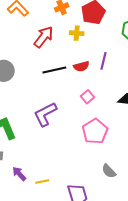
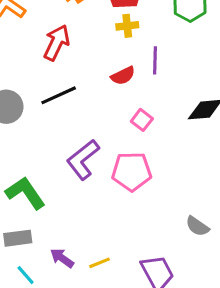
yellow cross: (77, 33) -> (127, 26), moved
black line: (54, 70) -> (59, 95), moved
pink pentagon: (95, 131) -> (132, 172), moved, turned -30

